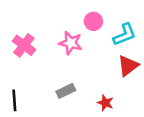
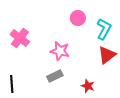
cyan L-shape: (125, 35) -> (104, 29), turned -40
pink star: (71, 43) -> (60, 51), moved

